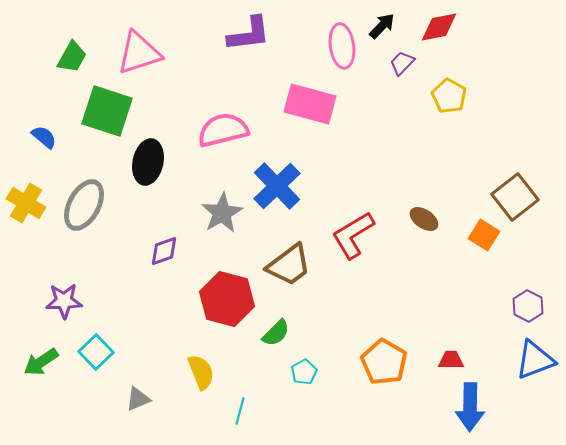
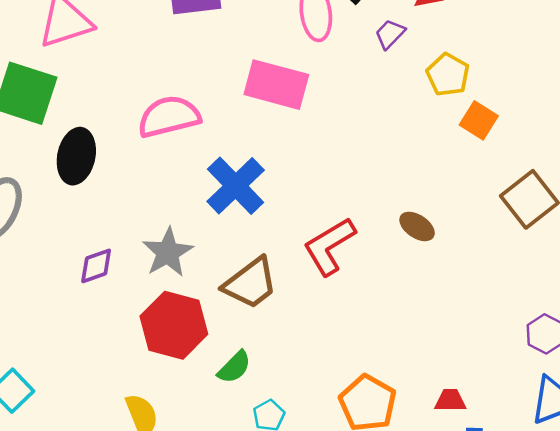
gray star: (222, 213) -> (168, 252), moved
orange square: (484, 235) -> (479, 120), moved

